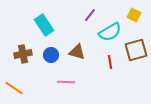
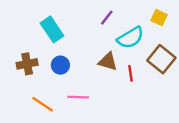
brown square: (136, 50) -> (161, 59), turned -35
brown triangle: (77, 52) -> (108, 62), moved
orange line: (14, 88) -> (43, 104), moved

